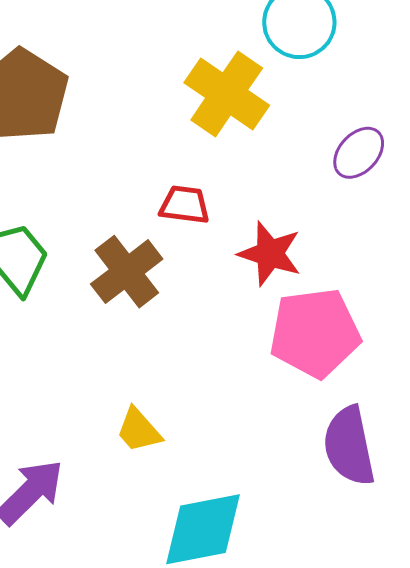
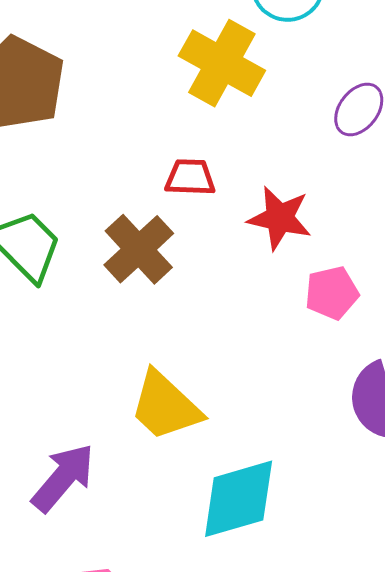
pink pentagon: (315, 333) -> (332, 293), size x0.6
yellow trapezoid: (139, 430) -> (165, 406), size x1.6

